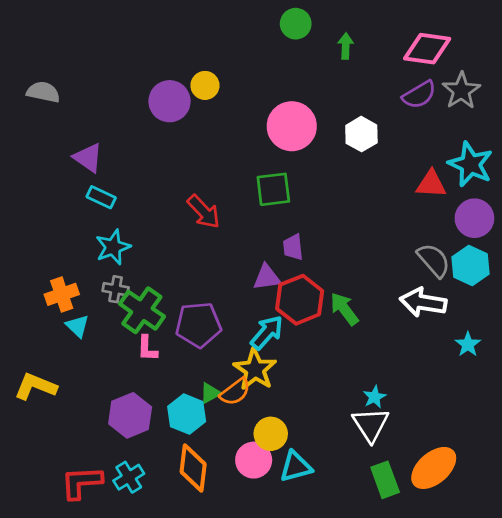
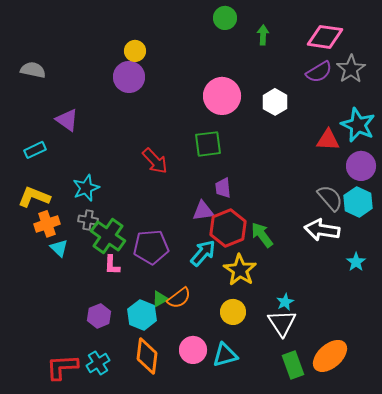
yellow circle: (205, 85) -> (135, 51), moved
cyan rectangle: (101, 197) -> (35, 150), moved, turned -50
yellow star: (255, 369) -> (240, 270), moved
yellow L-shape: (35, 386) -> (34, 197), moved
purple hexagon: (130, 415) -> (99, 316), size x0.7
yellow circle: (271, 434) -> (233, 312), moved

